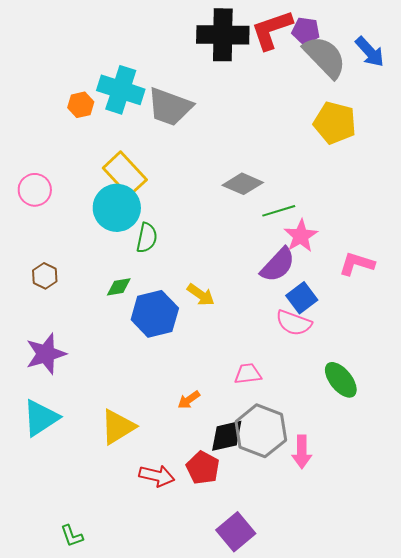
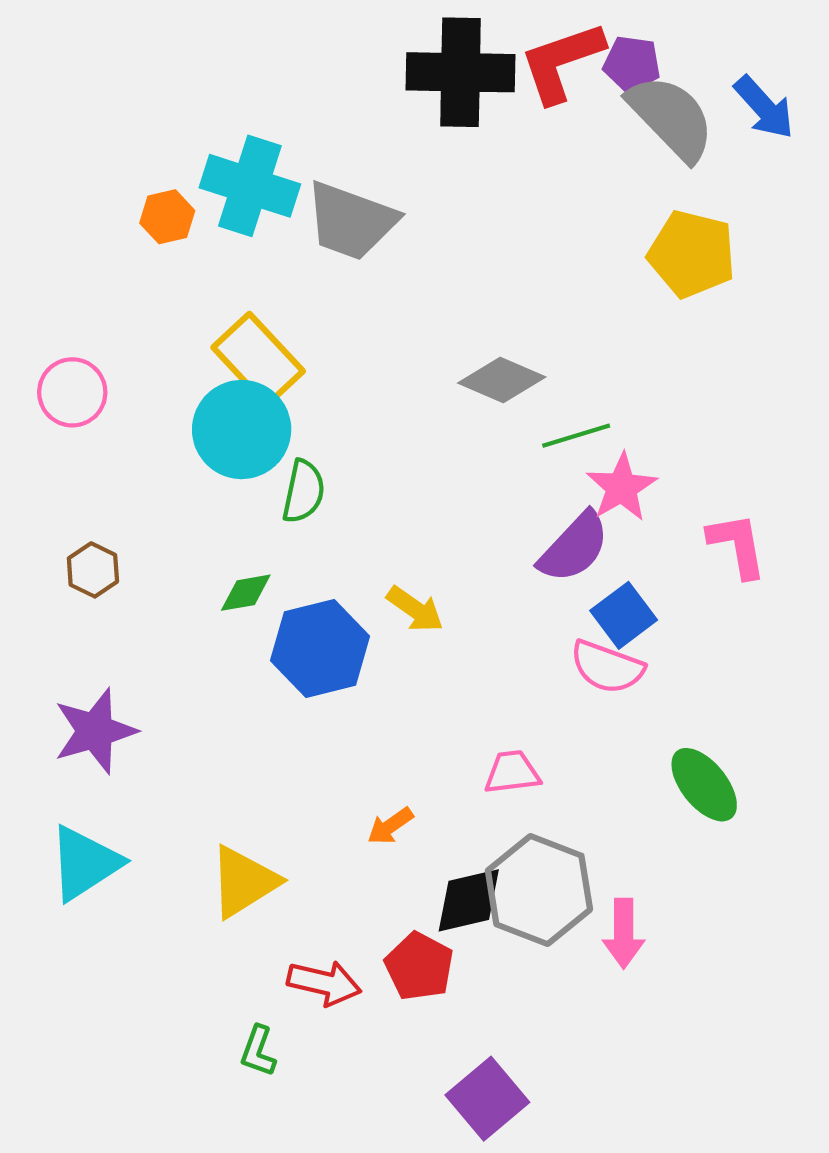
pink L-shape: (357, 264) -> (737, 545), turned 63
green L-shape: (72, 536) -> (258, 1051), moved, turned 40

